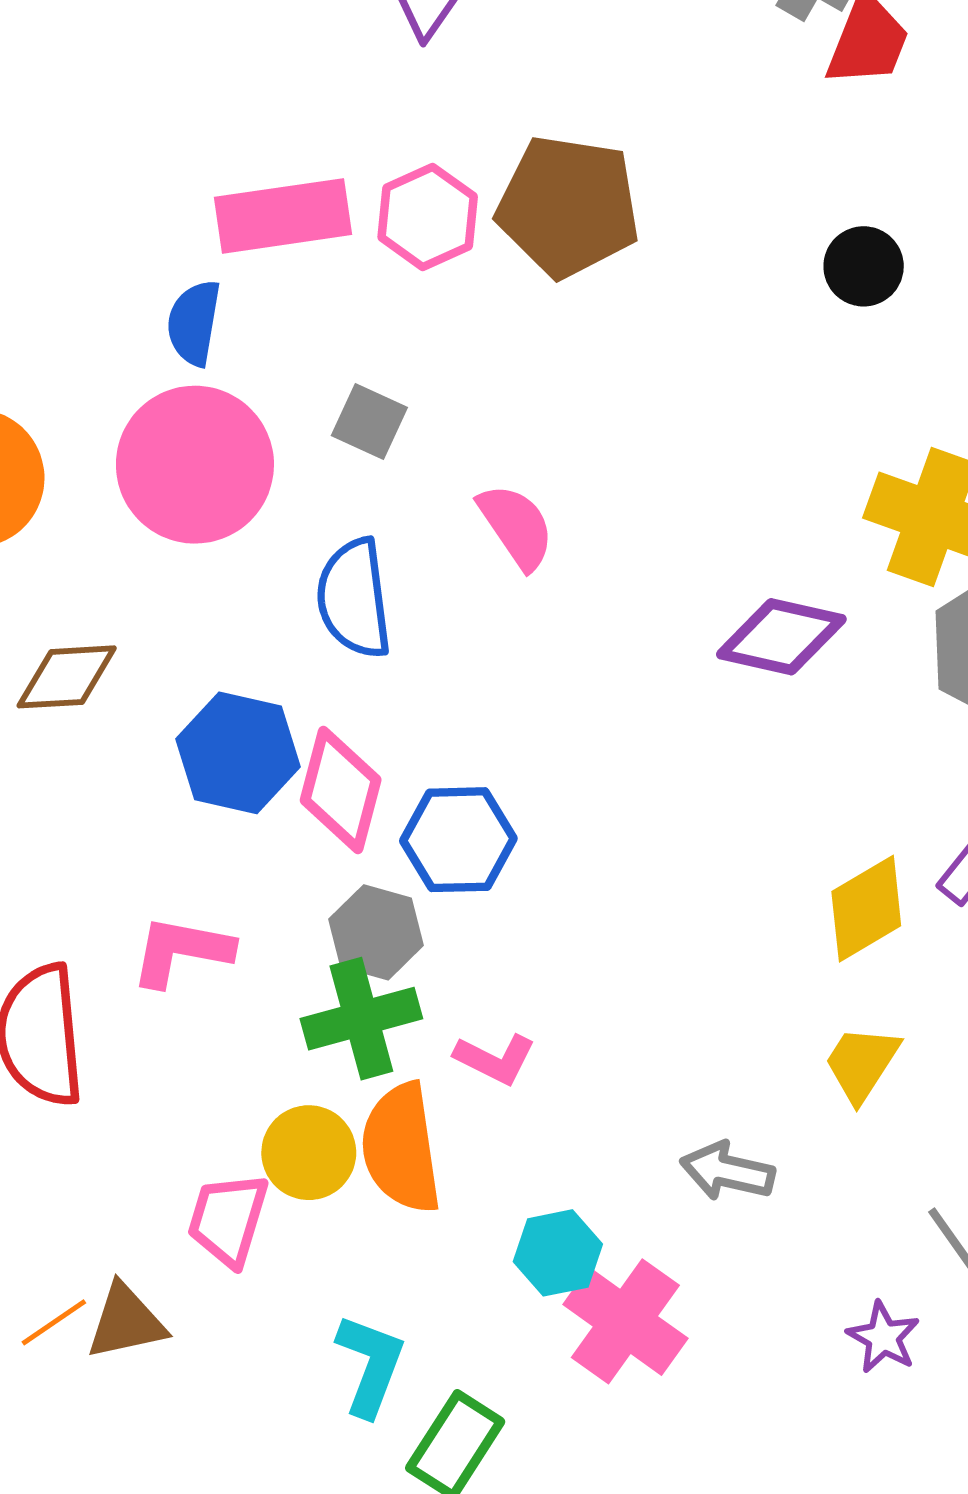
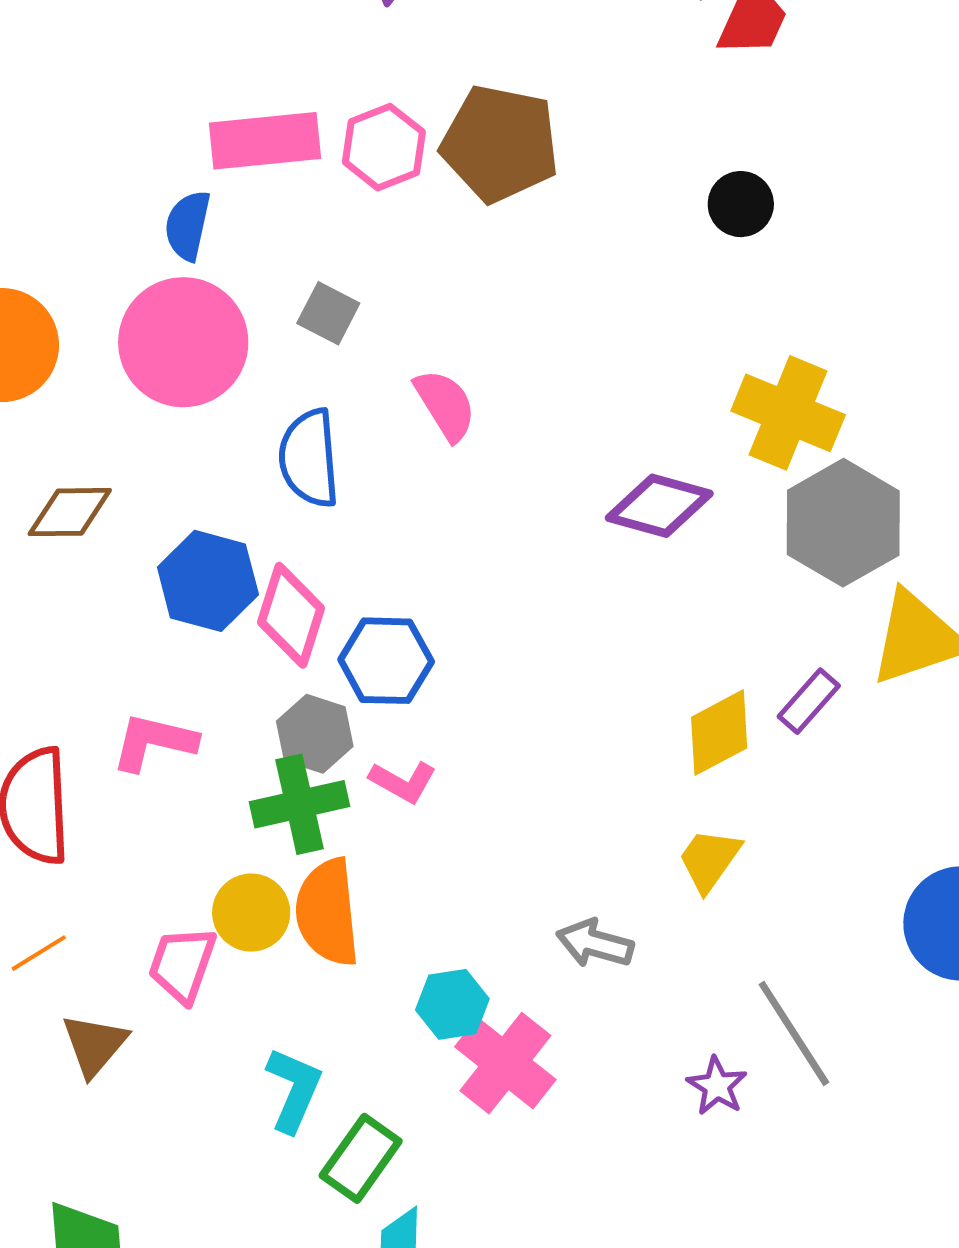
pink L-shape: (495, 1059) -> (403, 782), moved
orange line: (54, 1322) -> (39, 953), moved
brown triangle: (126, 1322) -> (95, 1045), turned -40

